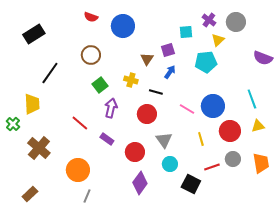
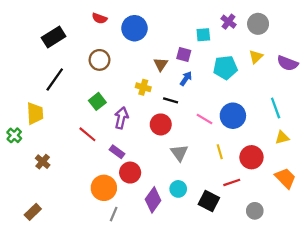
black rectangle: (34, 34) -> (54, 37), moved
yellow triangle: (218, 40) -> (256, 57), moved
purple square: (168, 50) -> (184, 54), turned 32
green square: (100, 85) -> (97, 101), moved
red circle: (230, 131) -> (251, 157), moved
brown cross: (39, 148) -> (43, 162), size x0.6
red circle: (135, 152) -> (130, 173), moved
gray circle: (233, 159) -> (255, 211), moved
orange trapezoid: (261, 163) -> (285, 178), turned -35
cyan circle: (170, 164) -> (178, 189), moved
orange circle: (78, 170) -> (104, 188), moved
gray line: (87, 196) -> (114, 214), moved

